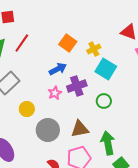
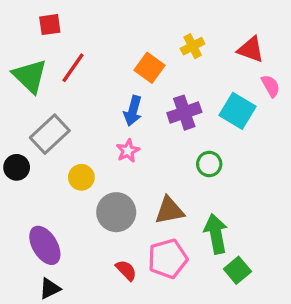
yellow cross: (94, 49) -> (193, 46), moved
blue arrow: (58, 69) -> (133, 111), turned 132
cyan square: (106, 69) -> (237, 111), moved
purple cross: (77, 86) -> (184, 113), moved

